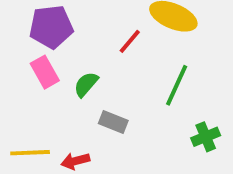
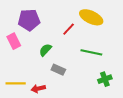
pink rectangle: (45, 72) -> (14, 41), moved
green line: (177, 85) -> (91, 52), turned 75

